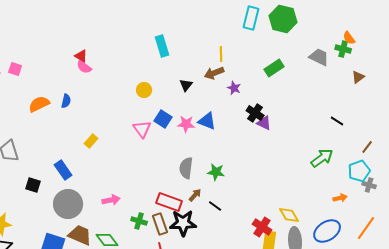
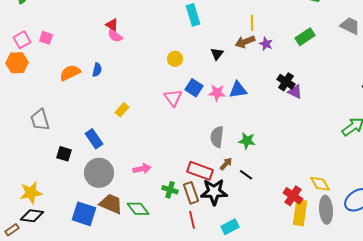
purple star: (234, 88) -> (266, 44), moved
blue triangle: (207, 121) -> (238, 90), turned -30

